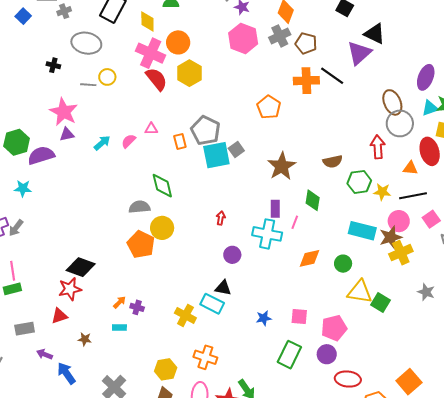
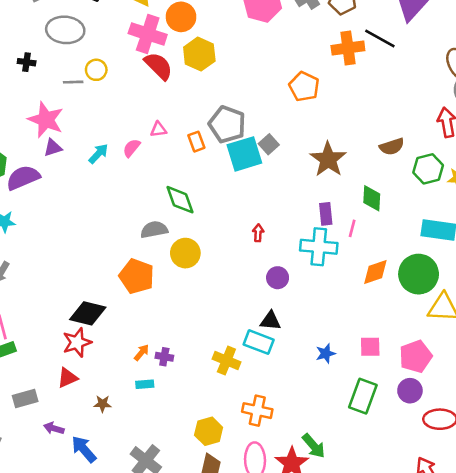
orange pentagon: (141, 244) -> (137, 276), moved
green circle: (343, 264) -> (419, 274), size x1.8

